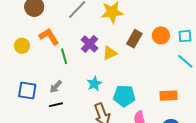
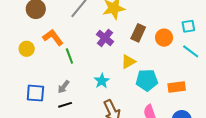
orange circle: (161, 35) -> (164, 38), moved
purple cross: (90, 44) -> (105, 38), moved
yellow triangle: (110, 53) -> (128, 62), moved
cyan pentagon: (124, 96) -> (147, 80), moved

